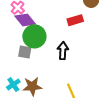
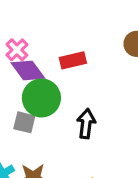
red rectangle: (75, 20) -> (73, 60), moved

